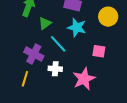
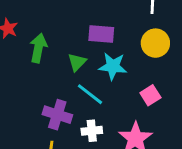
green triangle: (45, 23) -> (77, 62), moved
pink square: (99, 51) -> (150, 95), turned -32

